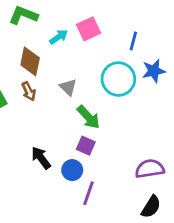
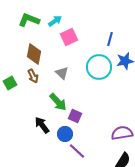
pink square: (88, 29) -> (69, 37), moved
cyan arrow: (59, 37) -> (55, 21), moved
green arrow: (88, 117) -> (58, 102), moved
purple line: (88, 193) -> (77, 151), turned -66

